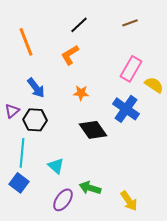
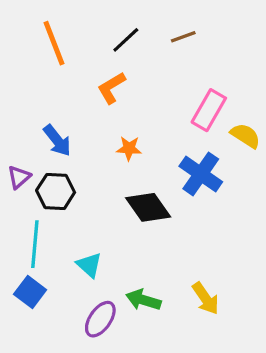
brown line: (130, 23) -> (183, 37), moved
orange line: (26, 42) -> (54, 43), moved
yellow arrow: (129, 201) -> (206, 298), moved

